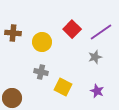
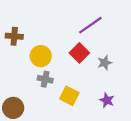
red square: (72, 29) -> (79, 53), moved
purple line: (101, 32) -> (90, 25), moved
yellow circle: (42, 42) -> (41, 56), moved

